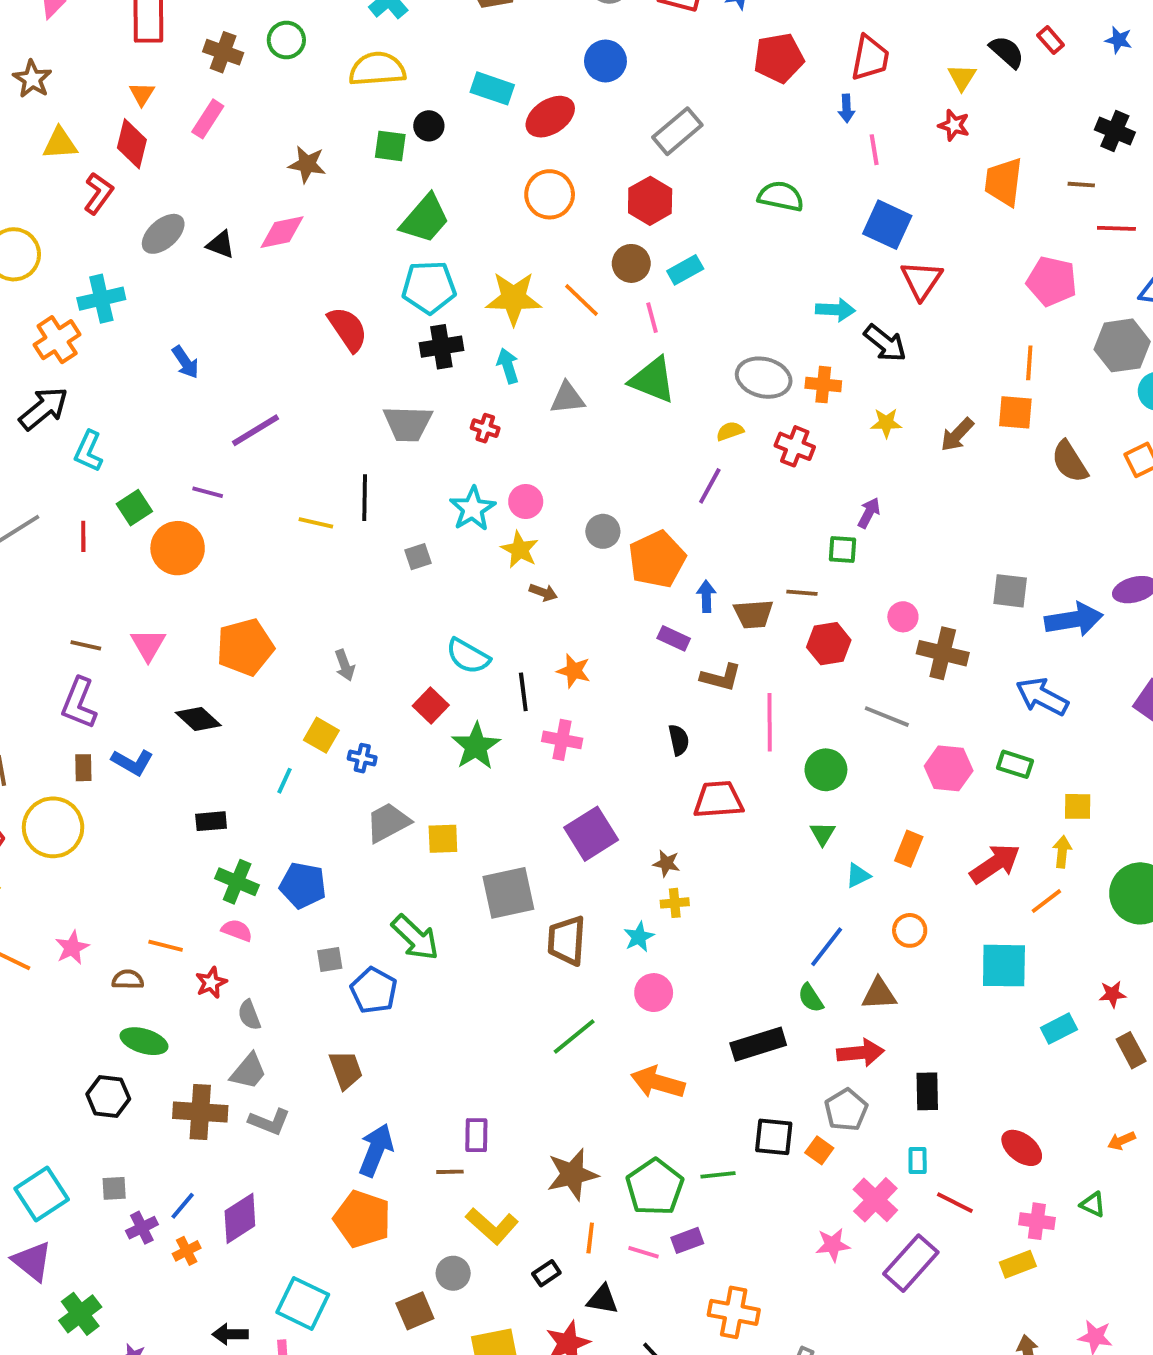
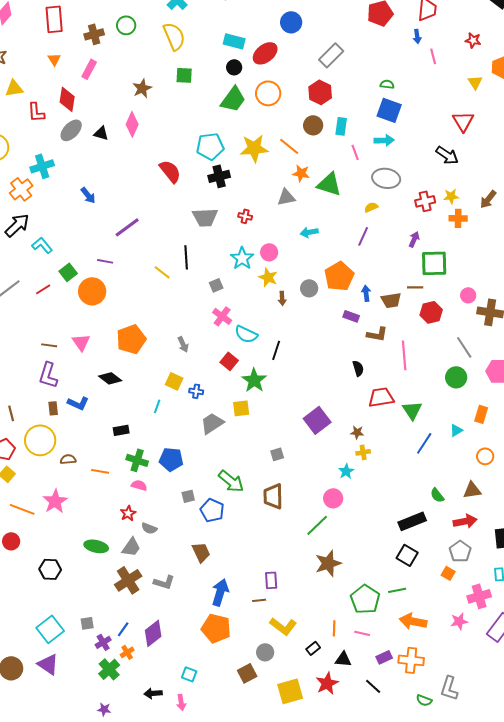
brown cross: (223, 52) -> (94, 34), turned -30
yellow semicircle: (377, 69) -> (174, 36), turned 76
yellow triangle: (962, 77) -> (475, 82), moved
black circle: (429, 126) -> (234, 67), moved
red diamond: (132, 144) -> (67, 99), moved
brown star: (307, 164) -> (142, 88), turned -30
red L-shape: (98, 193) -> (36, 112), turned 145
green semicircle: (781, 196) -> (387, 84), size x0.6
green trapezoid: (425, 219) -> (233, 99), moved
blue square: (887, 225) -> (389, 110), moved
pink diamond: (282, 232) -> (132, 124), turned -50
cyan rectangle: (685, 270) -> (341, 126), turned -48
cyan arrow: (835, 310) -> (384, 140), moved
pink line: (652, 318) -> (355, 152), moved
cyan arrow: (508, 366) -> (309, 232), moved, turned -78
orange cross: (823, 385) -> (458, 218), moved
red cross: (795, 446) -> (425, 201), moved, turned -30
cyan L-shape: (89, 451) -> (42, 245), turned 120
purple arrow: (869, 513) -> (414, 239), moved
yellow line: (316, 523) -> (162, 272), turned 30
gray circle: (603, 531) -> (309, 288), moved
red line: (83, 536) -> (43, 289), turned 63
green square: (843, 550) -> (434, 263), size x1.8
brown arrow: (543, 592) -> (282, 298), turned 72
orange star: (574, 671) -> (301, 173), moved
black line: (523, 692) -> (276, 350), turned 30
gray line: (887, 717) -> (464, 347), turned 40
pink cross: (562, 740) -> (222, 316), moved, turned 30
green circle: (826, 770) -> (456, 377), moved
green triangle: (823, 834) -> (412, 410), moved, size x1.5
yellow square: (443, 839) -> (241, 408), moved
gray square: (508, 893) -> (277, 454), size x0.5
brown trapezoid: (567, 941) -> (273, 496), moved
orange line: (166, 946) -> (100, 471), moved
blue line: (827, 947) -> (424, 443), moved
pink star: (72, 948) -> (55, 501), size x1.4
brown semicircle: (128, 980) -> (68, 459), moved
pink circle: (654, 993) -> (333, 498), moved
gray semicircle: (249, 1015) -> (149, 528), turned -42
gray trapezoid: (248, 1071) -> (131, 547), moved
orange arrow: (658, 1082) -> (413, 621), moved
black hexagon: (108, 1096) -> (50, 569), moved
brown cross: (200, 1112) -> (128, 580), turned -32
black square: (774, 1137) -> (407, 555), moved, turned 30
brown star: (572, 1174) -> (328, 563), moved
pink cross: (875, 1200) -> (479, 596), turned 35
purple rectangle: (687, 1240) -> (384, 657), moved
cyan square: (303, 1303) -> (189, 674), size x0.6
green cross: (80, 1314) -> (109, 669), moved

